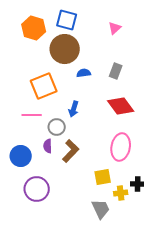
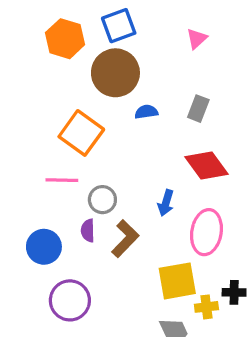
blue square: (67, 20) -> (119, 26), turned -35
orange square: (44, 86) -> (81, 133), turned -32
blue arrow: (74, 109) -> (166, 203), moved
yellow square: (103, 177) -> (177, 281), size x1.4

